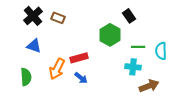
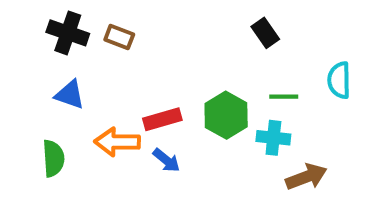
black cross: (33, 16) -> (68, 33), turned -30
green hexagon: (110, 35) -> (226, 115), moved
cyan semicircle: (161, 51) -> (339, 80), moved
orange arrow: (57, 69) -> (117, 142), turned 65

